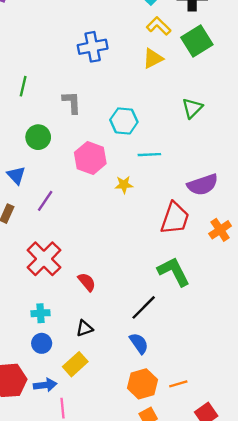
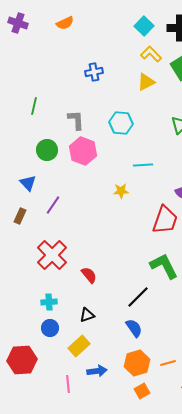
blue cross: (93, 47) -> (94, 72), size x0.7
cyan hexagon: (124, 121) -> (121, 123), moved
pink hexagon: (90, 158) -> (83, 151), moved
blue arrow: (45, 385) -> (97, 371), moved

